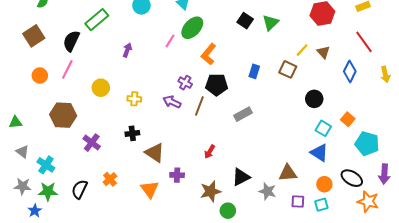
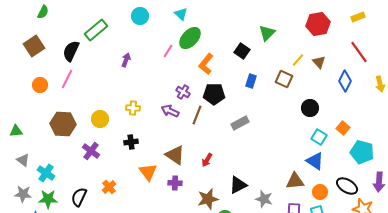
black square: (245, 21) -> (242, 51), moved
yellow circle: (101, 88) -> (100, 119), moved
brown triangle: (155, 153) -> (175, 155), moved
brown triangle: (288, 173) -> (295, 181), moved
orange triangle: (150, 189) -> (148, 172), moved

